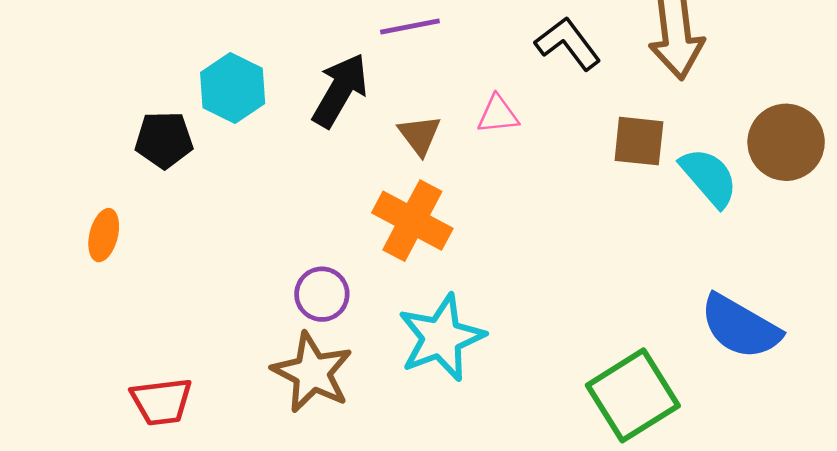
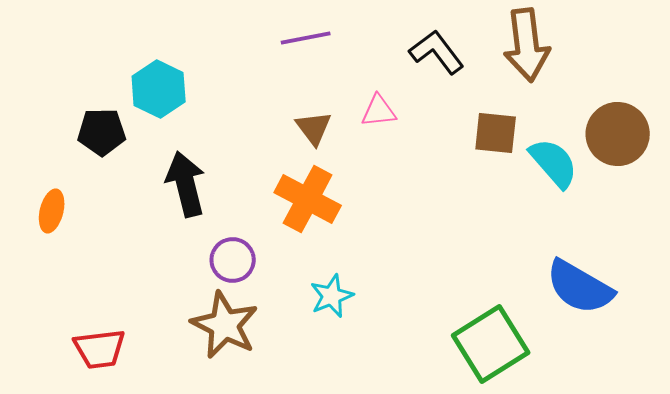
black arrow: (340, 90) -> (186, 184), moved, turned -44
cyan star: (441, 338) -> (332, 296), size x0.6

